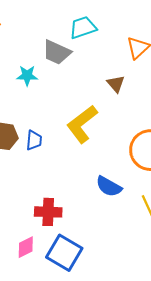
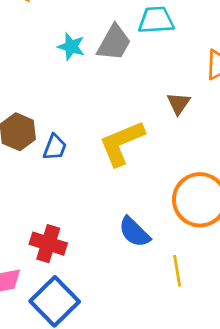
gray trapezoid: (57, 52) -> (114, 43), turned -100
cyan star: (27, 76) -> (71, 47), moved

